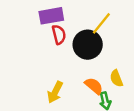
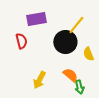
red semicircle: (59, 35) -> (21, 41), moved
yellow semicircle: (116, 78) -> (88, 54), moved

